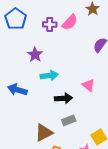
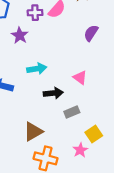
purple star: (35, 55) -> (20, 35), moved
gray rectangle: (69, 120) -> (72, 112), moved

